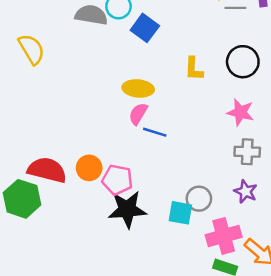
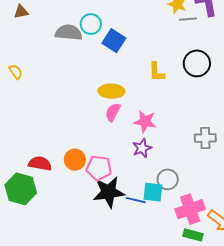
yellow semicircle: (32, 49) -> (16, 72), moved, size x0.6
pink star: (240, 112) -> (145, 122), moved
blue line: (155, 132) -> (136, 200), moved
red semicircle: (47, 170) -> (40, 164), size x0.7
purple star: (246, 192) -> (142, 148), moved, turned 30

